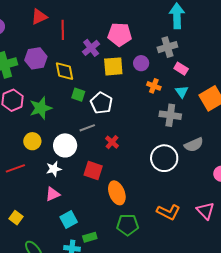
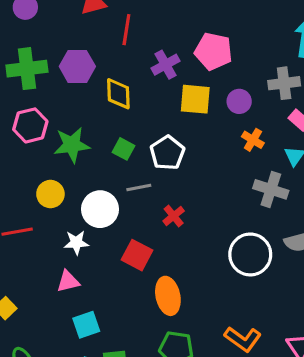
green square: (78, 95) -> (123, 149), moved

